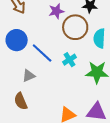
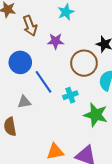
purple star: (56, 11) -> (56, 41), moved

